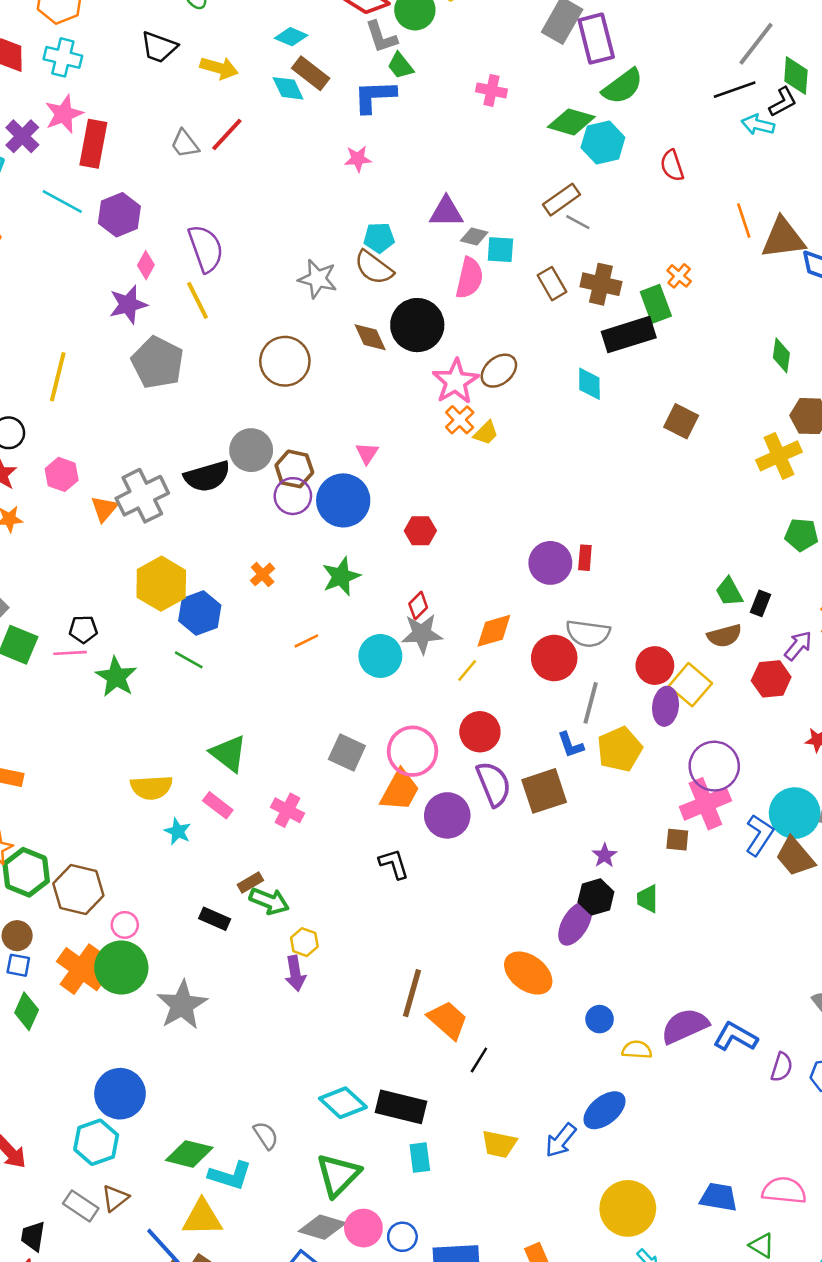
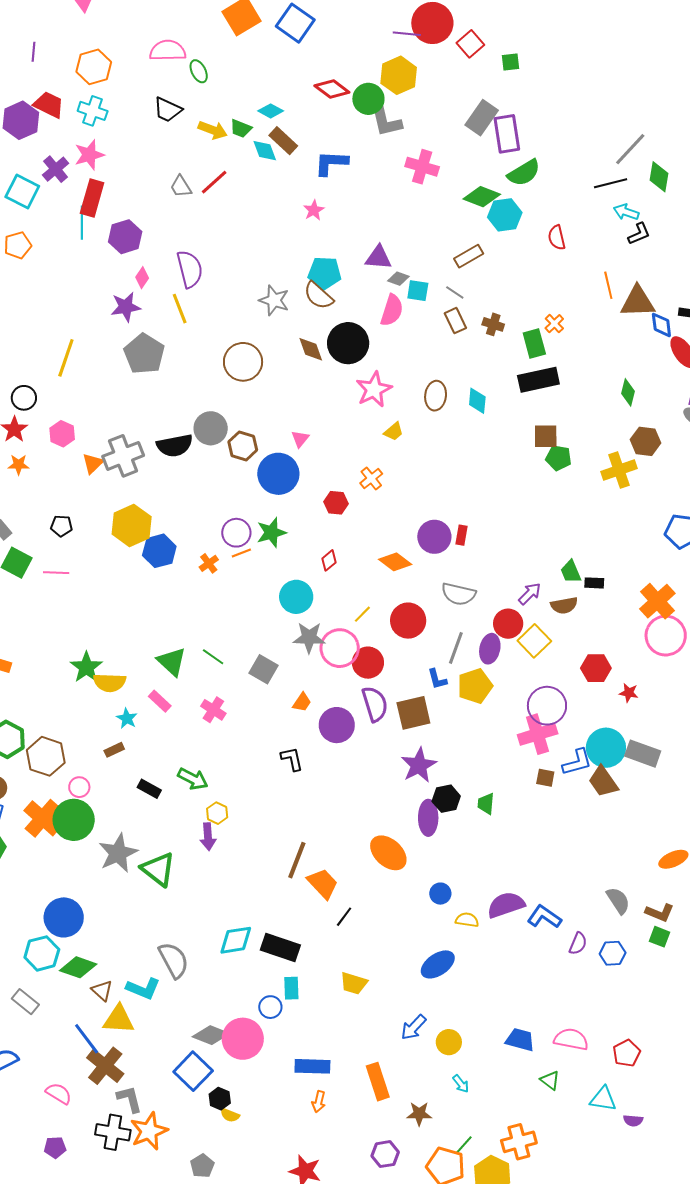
gray L-shape: (381, 37) -> (385, 120), moved, size x1.4
green trapezoid: (400, 66) -> (241, 128), moved, turned -35
pink cross: (491, 90) -> (422, 167), size x1.4
black L-shape: (783, 102) -> (639, 234), moved
red rectangle: (93, 144) -> (92, 198), moved
pink star: (358, 159) -> (314, 210), turned -30
cyan line: (62, 202) -> (82, 223), turned 56
gray line: (578, 222) -> (455, 292), moved
cyan pentagon: (379, 238) -> (325, 273), size x1.4
brown cross: (601, 284) -> (493, 324), size x0.7
black rectangle: (629, 335) -> (538, 380), moved
brown ellipse: (499, 371) -> (436, 396), moved, turned -48
orange cross: (460, 420) -> (371, 478), moved
brown square: (681, 421) -> (546, 436), turned -32
purple circle: (293, 496) -> (236, 533), moved
green pentagon: (801, 535) -> (559, 458), moved
orange cross: (263, 574) -> (209, 563), moved
black rectangle: (760, 603) -> (594, 583), turned 66
black pentagon: (83, 629) -> (61, 526), moved
orange diamond: (494, 631) -> (395, 562), moved, turned 48
gray star: (422, 634) -> (309, 638), moved
orange line: (306, 641) -> (241, 553), moved
purple arrow: (798, 646) -> (530, 594), moved
red circle: (554, 658) -> (408, 621), moved
green line: (189, 660) -> (213, 657), moved
green star: (116, 677) -> (86, 667), moved
red hexagon: (771, 679) -> (596, 668), moved
purple ellipse: (666, 706) -> (490, 649), moved
pink circle: (412, 751) -> (340, 648), moved
orange trapezoid: (400, 790) -> (302, 702), size x0.6
blue L-shape: (759, 835) -> (577, 762), turned 36
brown square: (677, 840) -> (545, 778), moved
purple star: (605, 855) -> (419, 765), moved, size x1.8
brown rectangle: (250, 883) -> (114, 750), moved
purple ellipse: (575, 924) -> (428, 818), turned -36
cyan diamond: (343, 1103) -> (236, 940), turned -57
gray semicircle: (266, 1135) -> (174, 960), size x1.6
blue arrow: (561, 1140) -> (414, 1027), moved
green diamond: (189, 1154) -> (78, 967), moved
green triangle: (338, 1175) -> (158, 869), moved, turned -42
brown triangle: (115, 1198) -> (102, 991), moved, turned -45
yellow circle: (628, 1208) -> (449, 1042), size x0.6
pink circle: (363, 1228) -> (243, 1039), size x1.4
blue circle: (402, 1237) -> (270, 1007), moved

